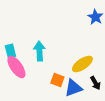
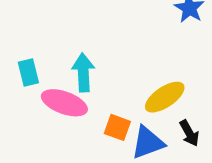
pink ellipse: (16, 67) -> (64, 103), moved, turned -35

